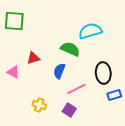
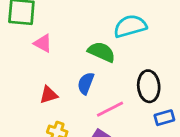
red triangle: (33, 58) -> (49, 95), moved
pink triangle: (13, 72) -> (43, 43), moved

